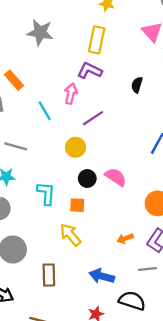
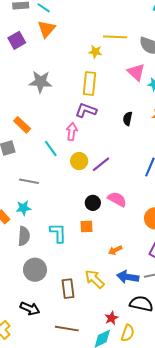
purple line: (93, 118) -> (101, 164), moved
yellow circle: (76, 147) -> (79, 161), moved
cyan L-shape: (46, 193) -> (58, 233), moved
yellow arrow: (70, 235) -> (95, 279), moved
orange arrow: (125, 238) -> (115, 250), moved
blue arrow: (102, 276) -> (128, 277), moved

